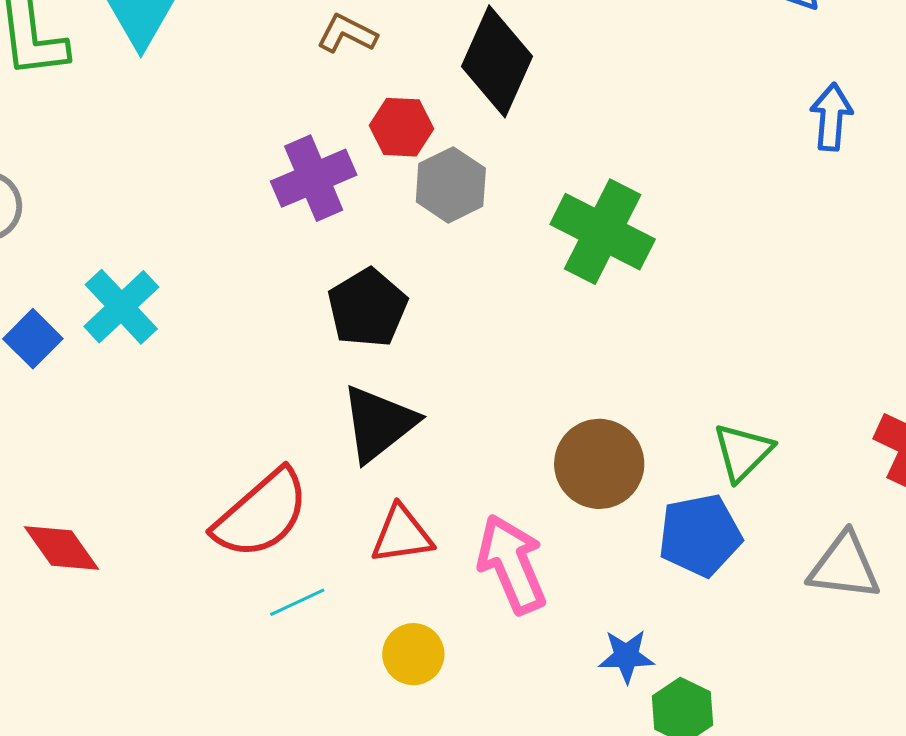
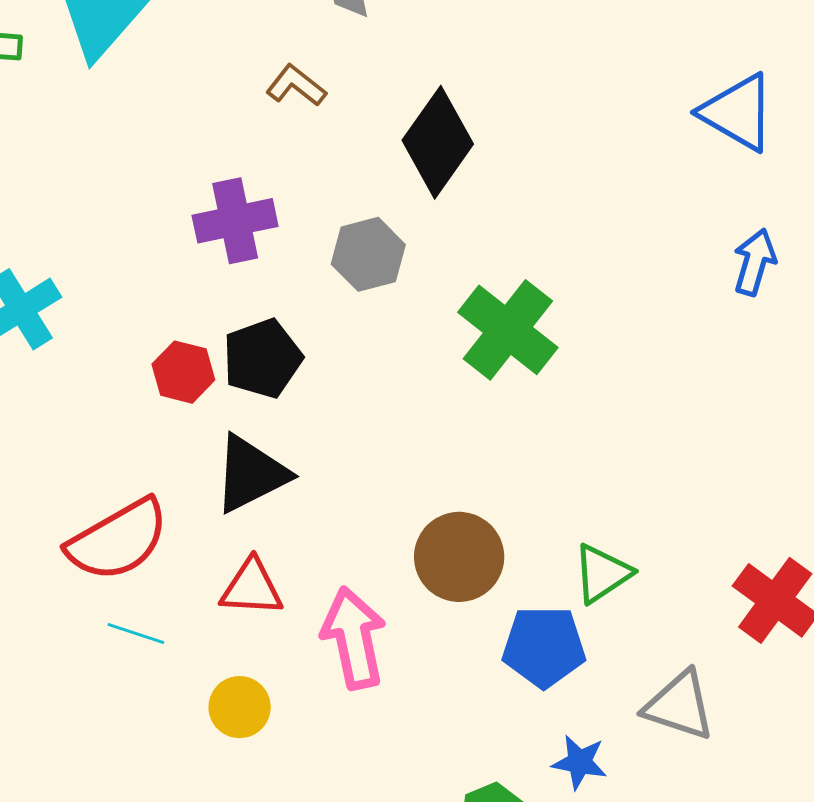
red hexagon: (401, 127) -> (183, 372), moved
cyan line: (297, 602) -> (136, 633), turned 32
blue star: (626, 656) -> (580, 762), moved

